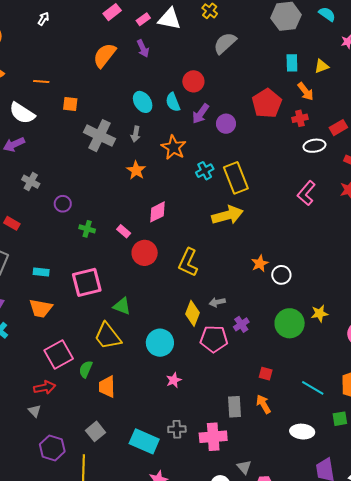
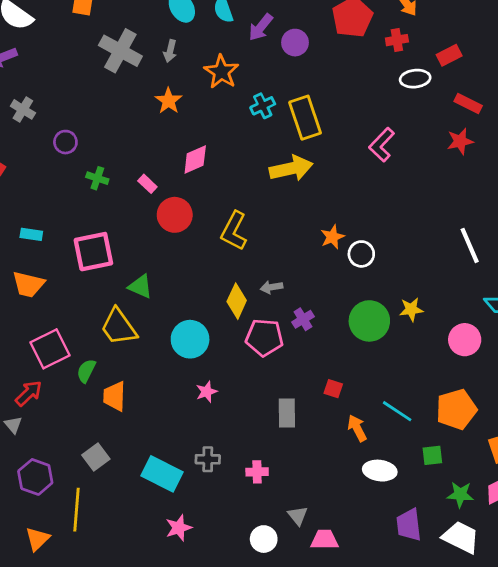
pink L-shape: (306, 193) -> (382, 145), moved
red arrow: (45, 387) -> (29, 393), turned -35
orange arrow: (263, 404) -> (357, 428), moved
gray rectangle: (235, 407) -> (287, 413), moved
pink cross: (213, 437) -> (257, 472), size x0.6

